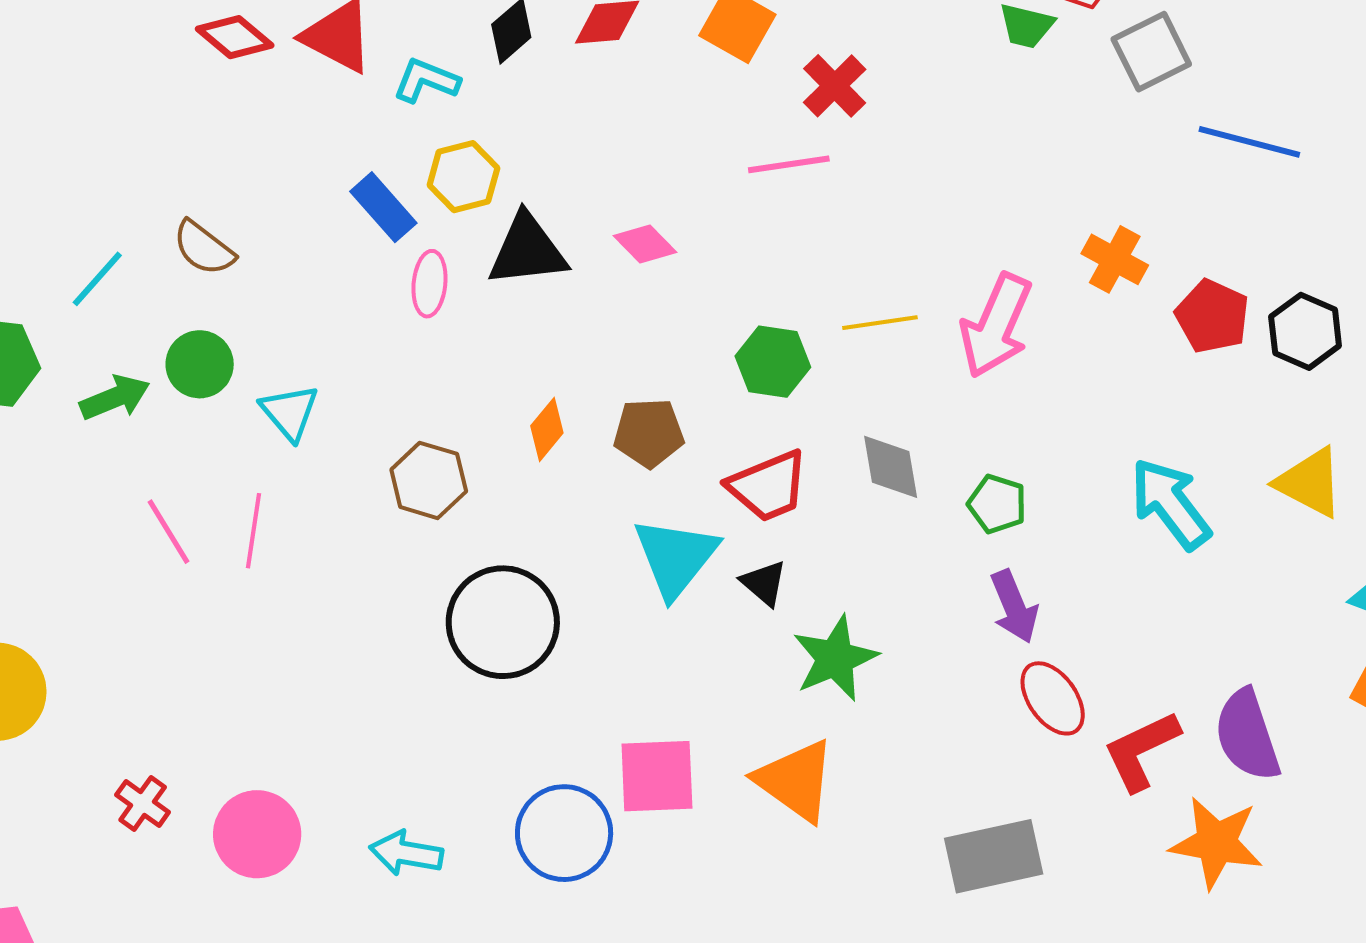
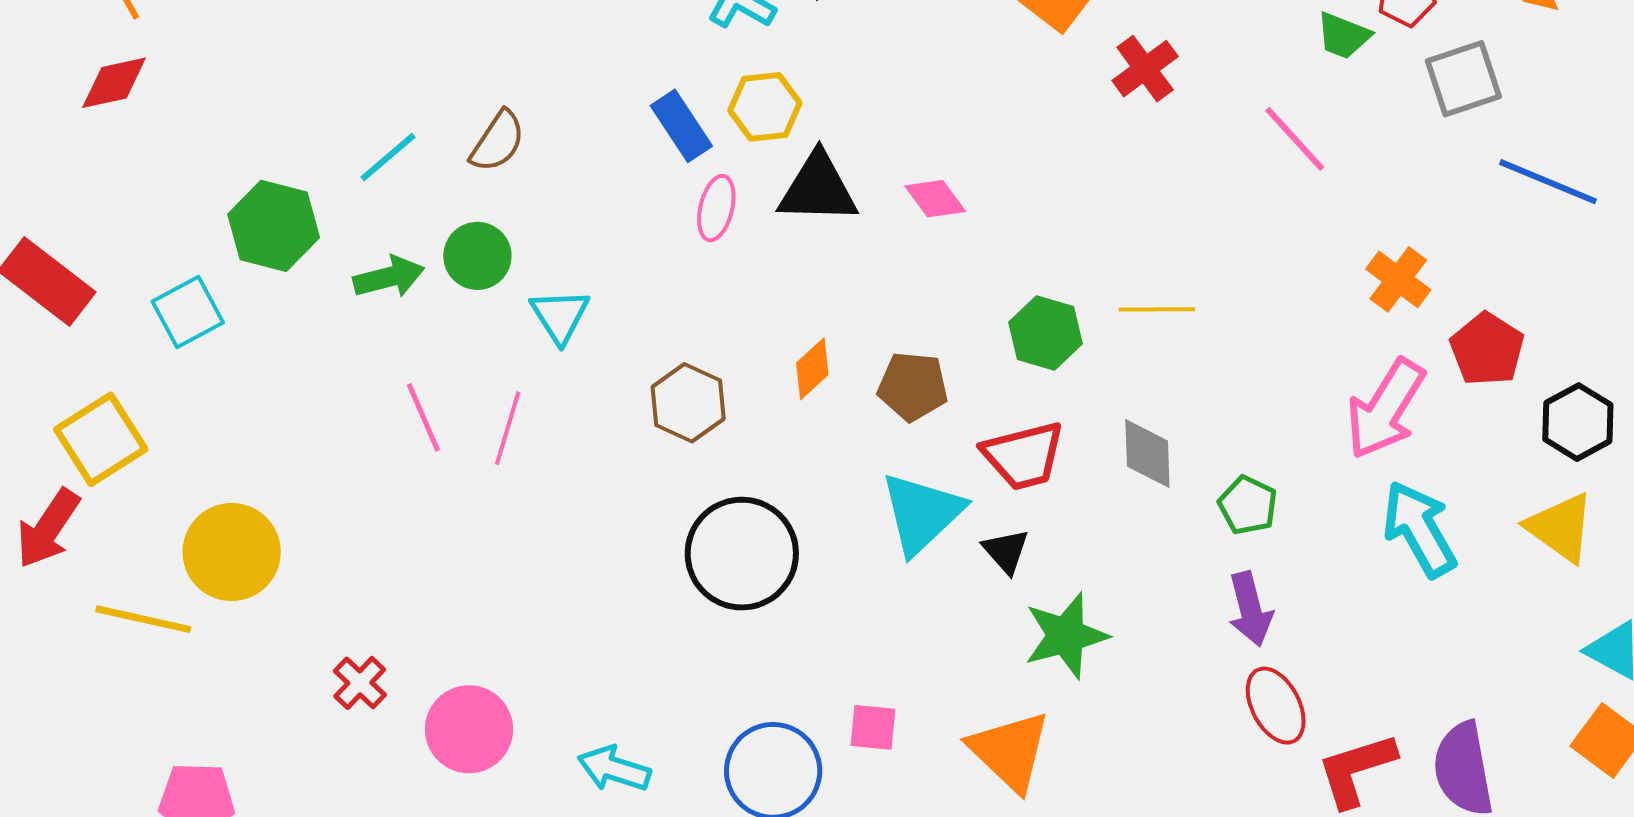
pink line: (789, 164) -> (1295, 139), moved, turned 48
brown semicircle: (204, 248) -> (498, 141), turned -102
pink arrow: (996, 326) -> (1385, 409), moved
black hexagon: (1305, 331) -> (1578, 422), moved
pink square: (657, 776) -> (873, 727), size x0.6

